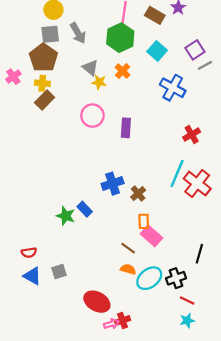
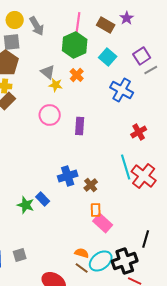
gray arrow: (78, 33) -> (37, 26), moved
cyan line: (177, 173) -> (126, 167), turned -40
brown line: (128, 248) -> (82, 268), moved
black cross: (176, 278) -> (125, 261), size x1.4

